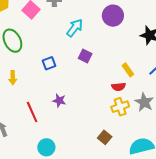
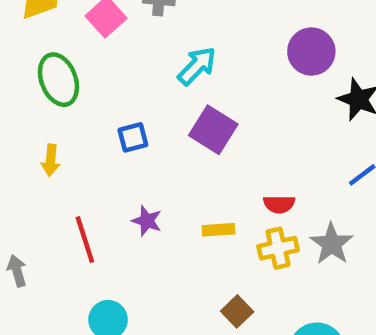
purple circle: (113, 16) -> (311, 52), moved
purple square: (85, 56) -> (213, 130), size x1.5
yellow rectangle: (128, 70) -> (219, 230), moved, turned -64

